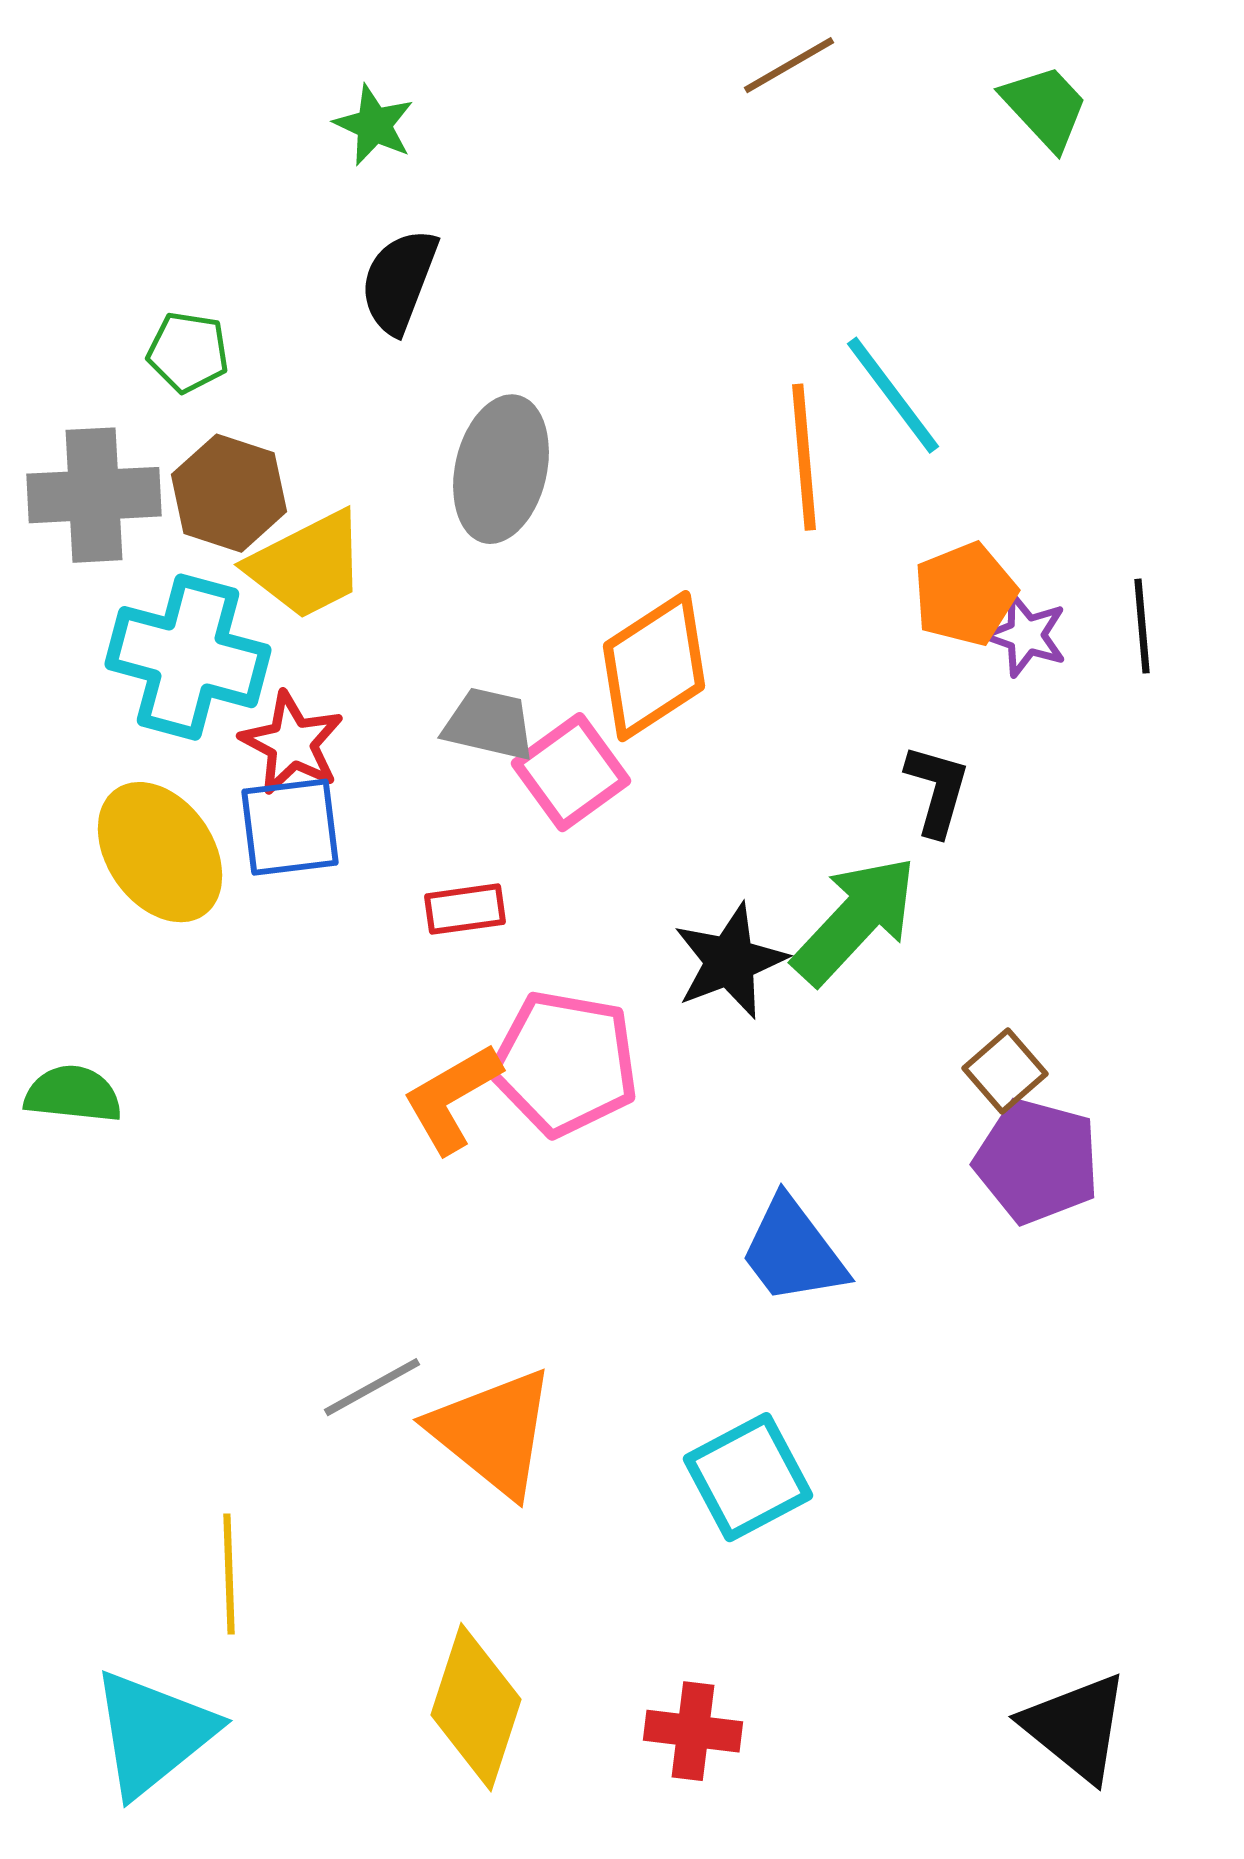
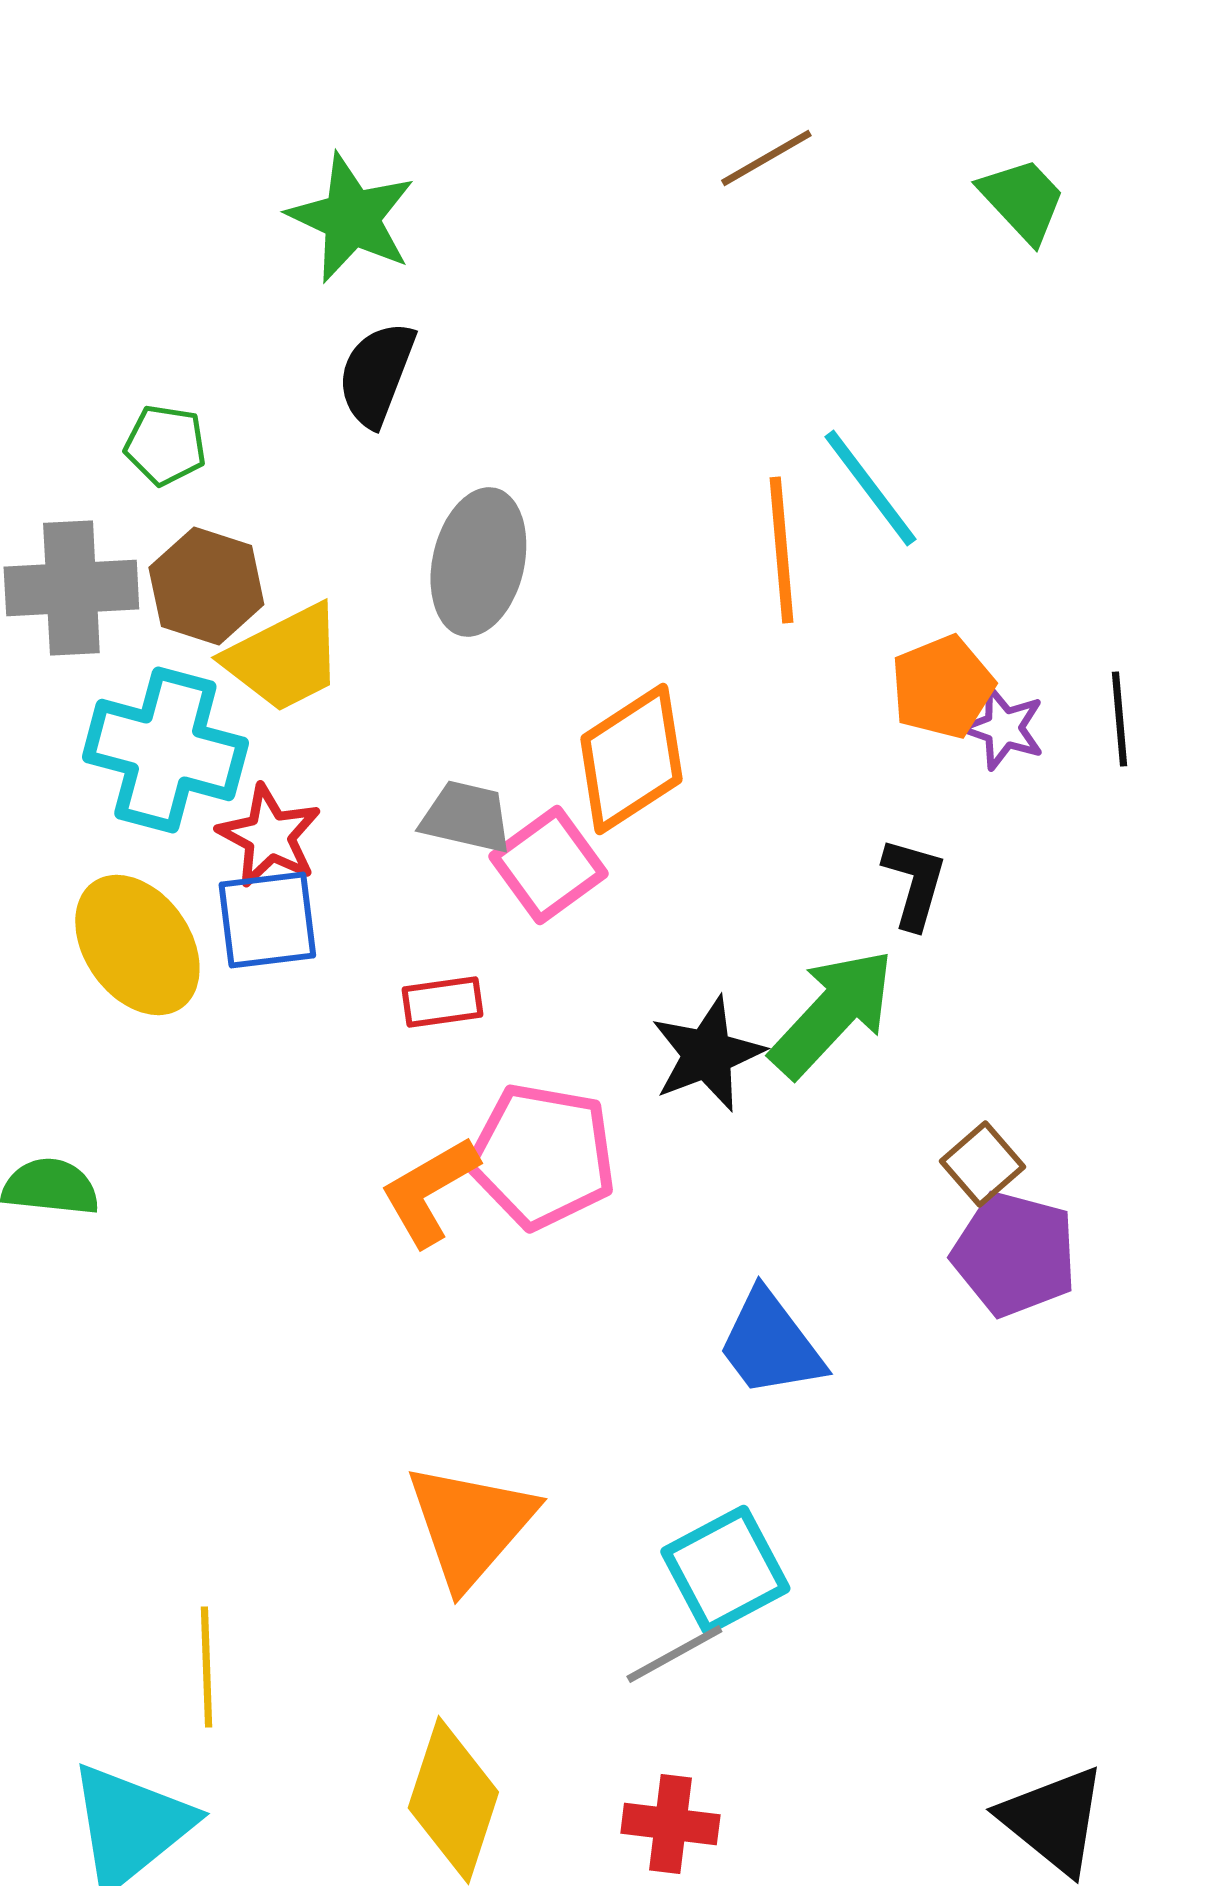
green star: (374, 125) -> (351, 218), size x1.6
gray line: (372, 1387) -> (674, 1654), moved
orange triangle: (493, 1432) -> (470, 1525), turned 32

